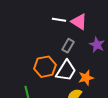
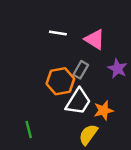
white line: (59, 20) -> (58, 33), moved
orange hexagon: (45, 67) -> (60, 81), moved

